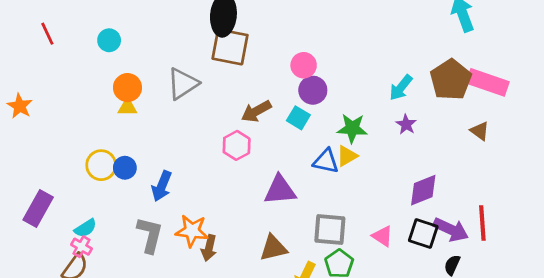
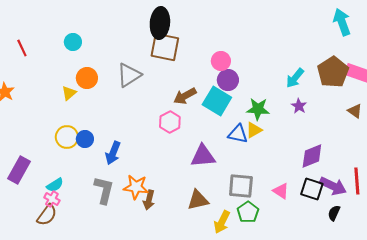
red line: (47, 34) -> (22, 48), moved
yellow triangle: (127, 107) -> (69, 93), moved, turned -42
cyan square: (298, 118) -> (217, 101), size x1.6

